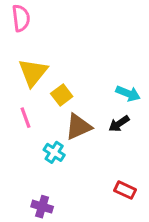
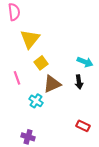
yellow triangle: (33, 72) -> (30, 39), moved
black arrow: (119, 124) -> (79, 82), turned -64

